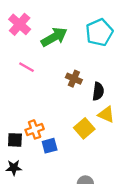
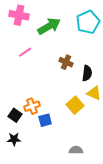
pink cross: (20, 24) -> (19, 15), turned -30
pink line: (26, 67) -> (25, 52), turned -64
black square: (15, 140) -> (15, 115), turned 32

